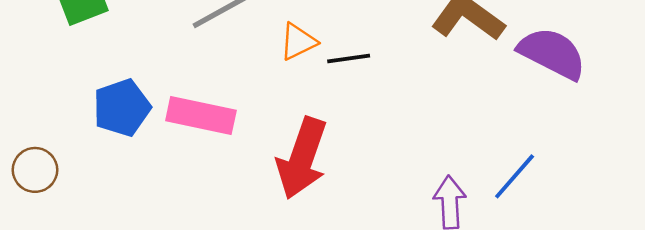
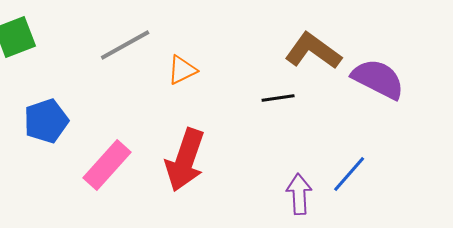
black line: (349, 58) -> (278, 98), moved
pink rectangle: (201, 115) -> (107, 165), moved, turned -60

